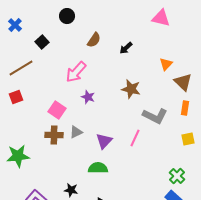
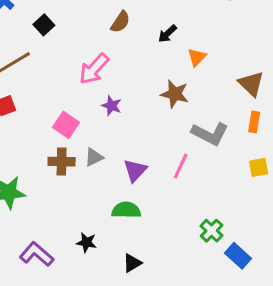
orange triangle: (166, 64) -> (197, 57), moved
green cross: (177, 176) -> (212, 231), moved

